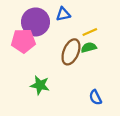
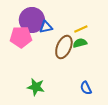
blue triangle: (63, 14) -> (46, 27), moved
green star: (40, 85) -> (36, 87), moved

